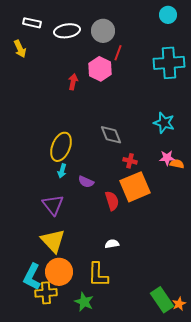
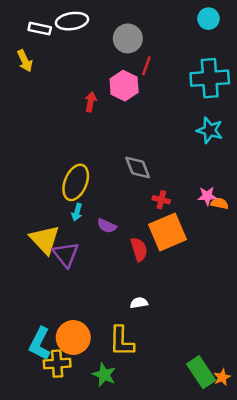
white ellipse: (67, 31) -> (72, 21), moved
cyan star: (164, 123) -> (210, 130), moved
yellow triangle: (53, 241) -> (45, 239), moved

